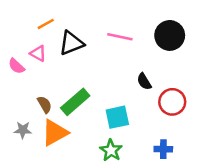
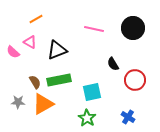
black triangle: (71, 43) -> (57, 50), moved
green rectangle: (75, 102) -> (59, 80), turned 30
blue cross: (163, 149) -> (128, 117), turned 32

